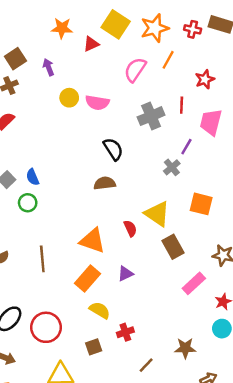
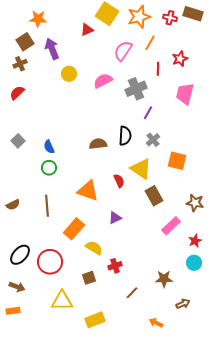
orange star: (62, 28) -> (38, 19), moved
purple arrow: (48, 67) -> (52, 49), size x1.5
pink semicircle: (97, 103) -> (103, 81), moved, turned 144
red line: (182, 105) -> (158, 69), moved
purple line: (186, 147) -> (148, 113), moved
black semicircle: (113, 149) -> (125, 136), moved, turned 36
gray cross: (172, 167) -> (153, 140), moved
blue semicircle: (33, 177) -> (49, 147), moved
green circle: (28, 203) -> (49, 168), moved
orange rectangle: (88, 278) -> (74, 229), moved

